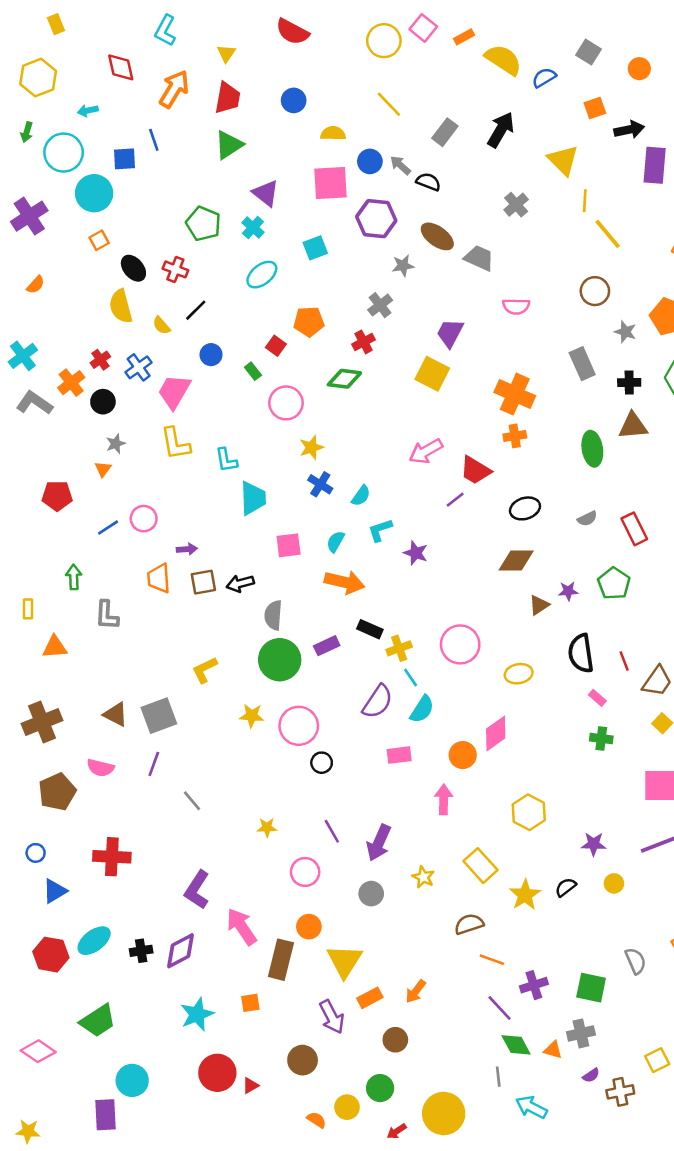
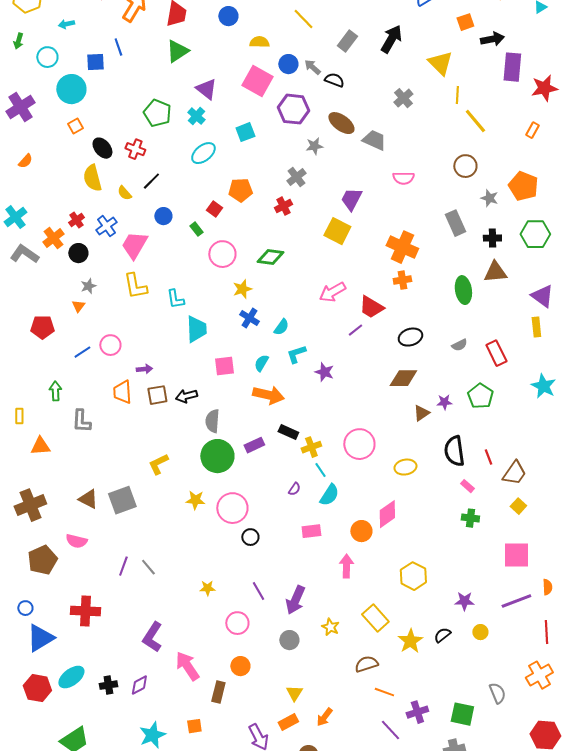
cyan circle: (64, 153) -> (47, 57), size x0.7
pink square: (330, 183) -> (257, 81), turned 32
green diamond: (344, 379) -> (270, 257), moved
purple semicircle: (378, 702) -> (294, 489), size x0.5
purple line: (154, 764) -> (123, 566), moved
blue triangle: (55, 891) -> (40, 638), size x1.4
purple diamond: (181, 951) -> (139, 685), size x0.7
brown rectangle: (281, 960) -> (218, 692), size x0.7
yellow triangle: (344, 961) -> (294, 693), moved, size x0.6

